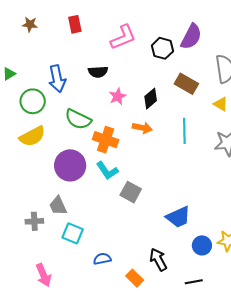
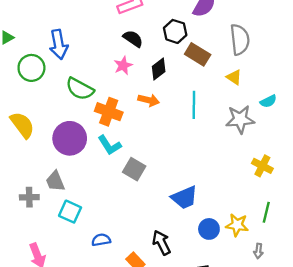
black hexagon: (162, 48) -> (175, 31), moved
black semicircle: (98, 72) -> (133, 39), moved, turned -144
yellow semicircle: (32, 136) -> (22, 125), moved, turned -100

